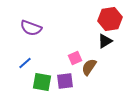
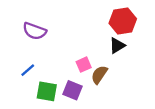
purple square: (65, 81) -> (72, 90), turned 30

